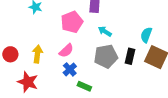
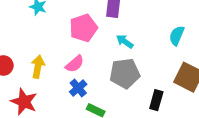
cyan semicircle: (146, 35) -> (177, 36), moved
black rectangle: (130, 56) -> (156, 100), moved

